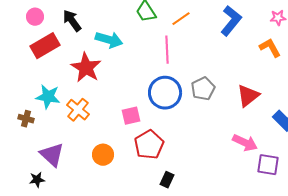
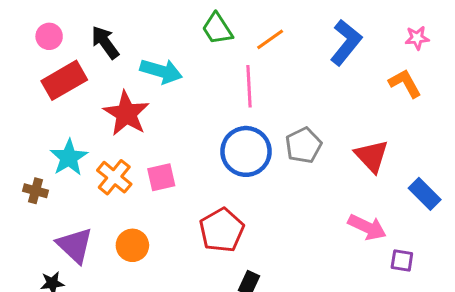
red triangle: (248, 96) -> (372, 156), turned -35
cyan star: (48, 97) -> (69, 157), turned 30
pink square: (131, 116) -> (161, 177), moved
orange circle: (103, 155) -> (132, 245), moved
purple square: (268, 165) -> (402, 260), size x0.7

